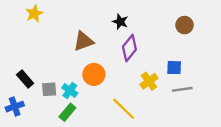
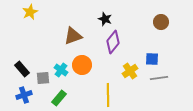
cyan cross: (70, 90) -> (61, 70), moved
blue cross: (15, 107) -> (24, 95), moved
yellow line: (124, 109) -> (108, 95), turned 45

